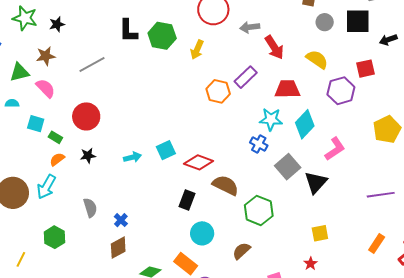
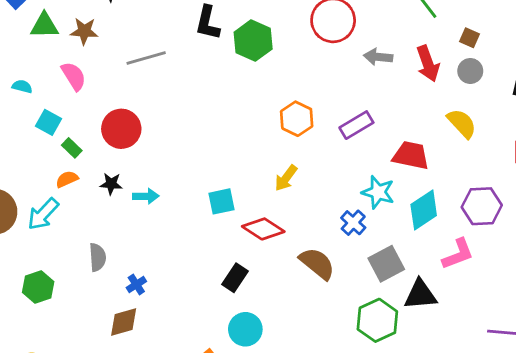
gray circle: (325, 22) -> (470, 71), moved
red arrow: (274, 47) -> (428, 64), moved
yellow arrow: (197, 50) -> (286, 178), moved
green triangle: (19, 72) -> (44, 25), moved
orange hexagon: (218, 91) -> (297, 119), moved
purple hexagon: (341, 91) -> (482, 206), moved
cyan arrow: (132, 157) -> (146, 196), moved
black triangle: (316, 182) -> (420, 295), turned 30
brown semicircle: (225, 185) -> (317, 263), moved
green hexagon: (259, 210) -> (377, 320), moved

